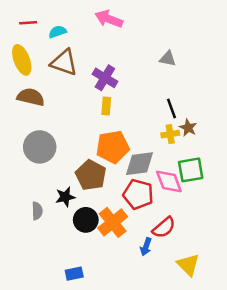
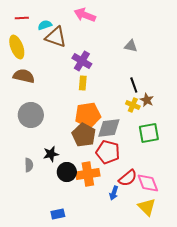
brown triangle: (64, 62) -> (56, 37), moved
yellow cross: (170, 134) -> (133, 105), turned 32
brown pentagon: (91, 175) -> (84, 135), moved
pink diamond: (169, 181) -> (148, 183), moved
orange cross: (113, 222) -> (88, 174), turned 30

